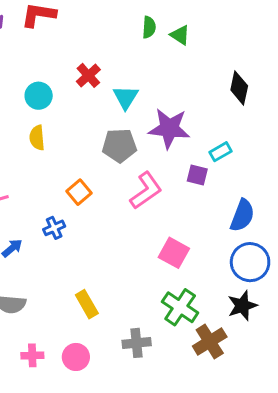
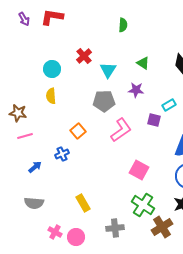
green triangle: (180, 35) -> (143, 63), moved
purple star: (169, 128) -> (136, 90), size x0.6
pink cross: (32, 355) -> (55, 232), moved, turned 32

